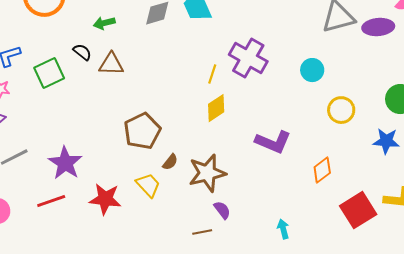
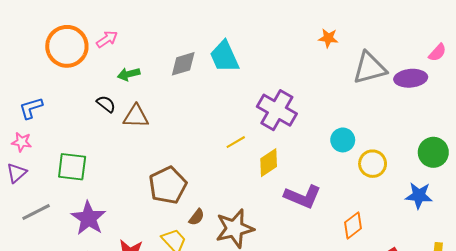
cyan circle: (312, 70) -> (343, 140), moved
green square: (49, 73) -> (72, 167), moved, turned 32
yellow line: (212, 74) -> (236, 142), moved, turned 42
yellow diamond: (216, 108) -> (269, 163), moved

